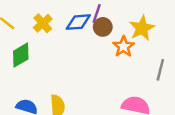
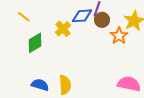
yellow cross: (43, 23) -> (63, 29), moved

